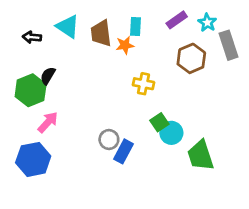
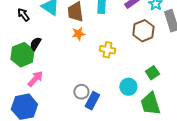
black arrow: (32, 37) -> (23, 15), turned 48
orange star: (125, 45) -> (78, 34), moved
green square: (159, 122) -> (152, 73), moved

